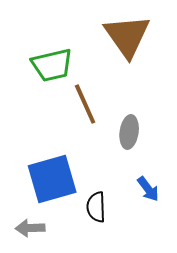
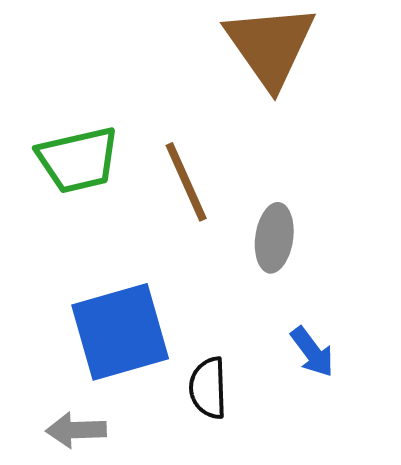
green trapezoid: (52, 65) -> (78, 160), moved

